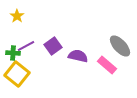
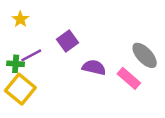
purple square: (53, 46) -> (67, 41), moved

